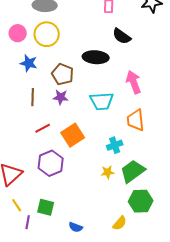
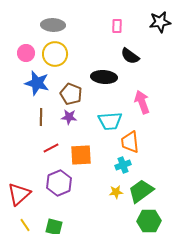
blue star: (29, 63) -> (37, 83), size x1.4
orange trapezoid: (136, 120) -> (130, 142), moved
orange square: (73, 135) -> (81, 155), turned 30

